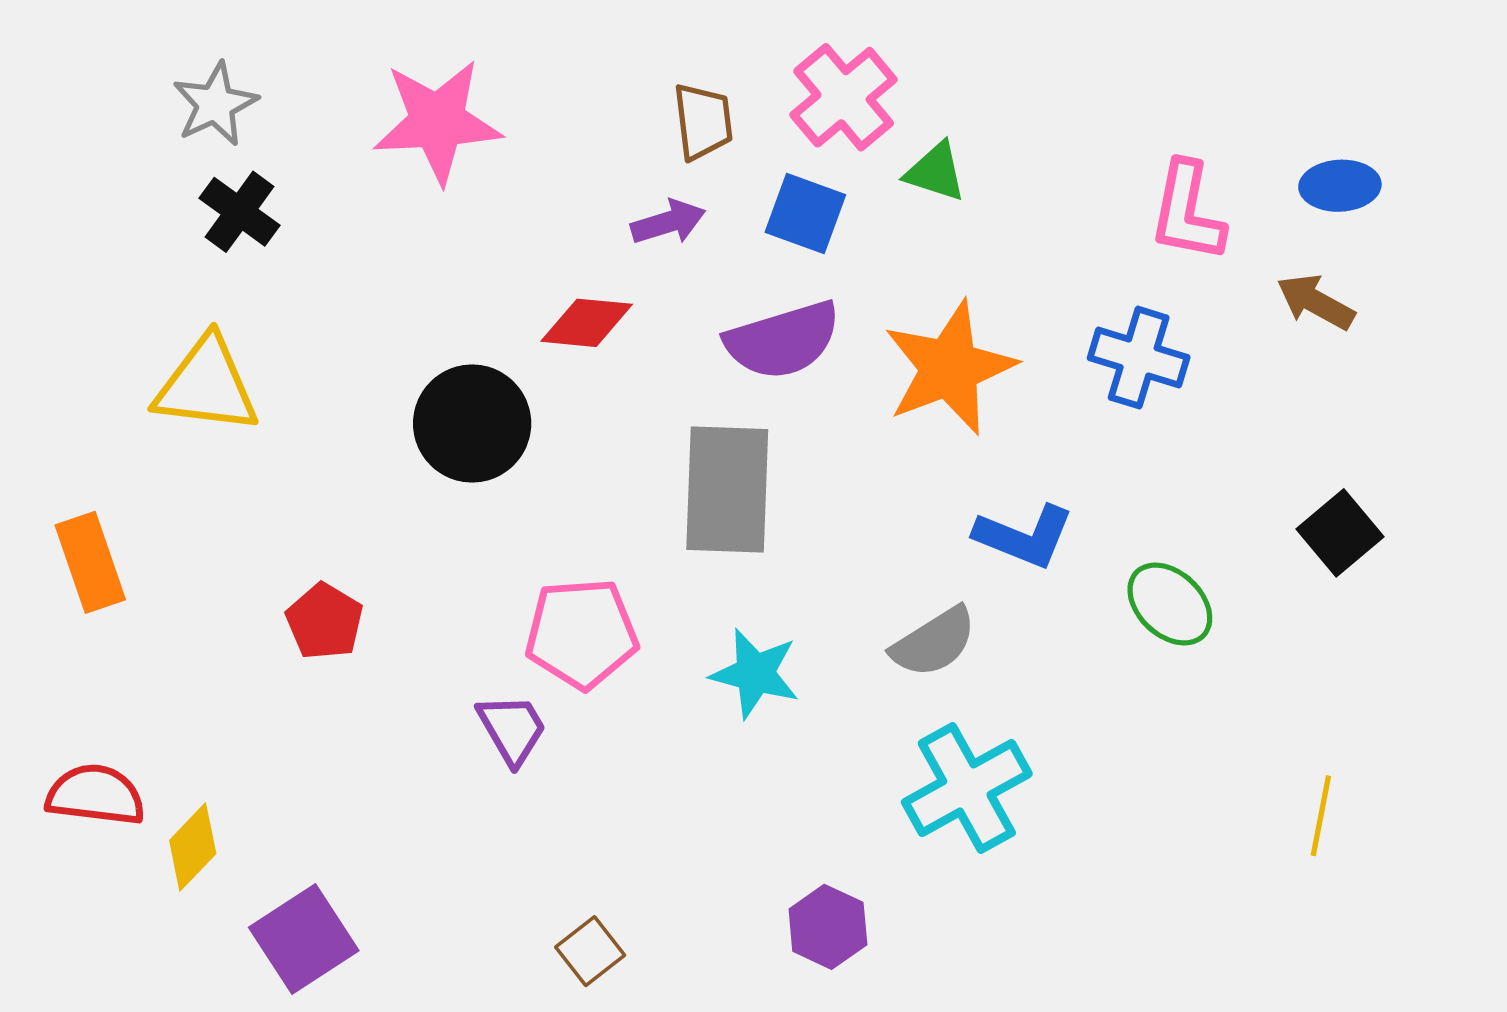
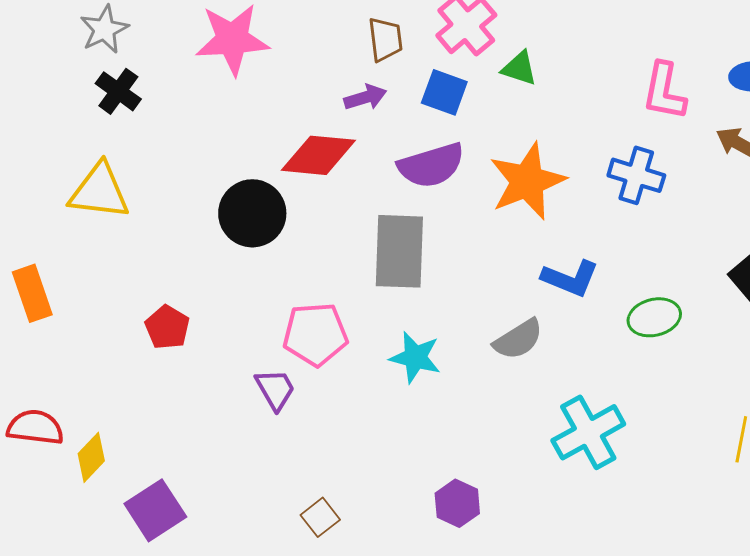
red diamond: (587, 323) -> (318, 155), size x1.4
green ellipse: (1170, 604) -> (654, 317), turned -57
cyan cross: (967, 788) -> (588, 432), moved

